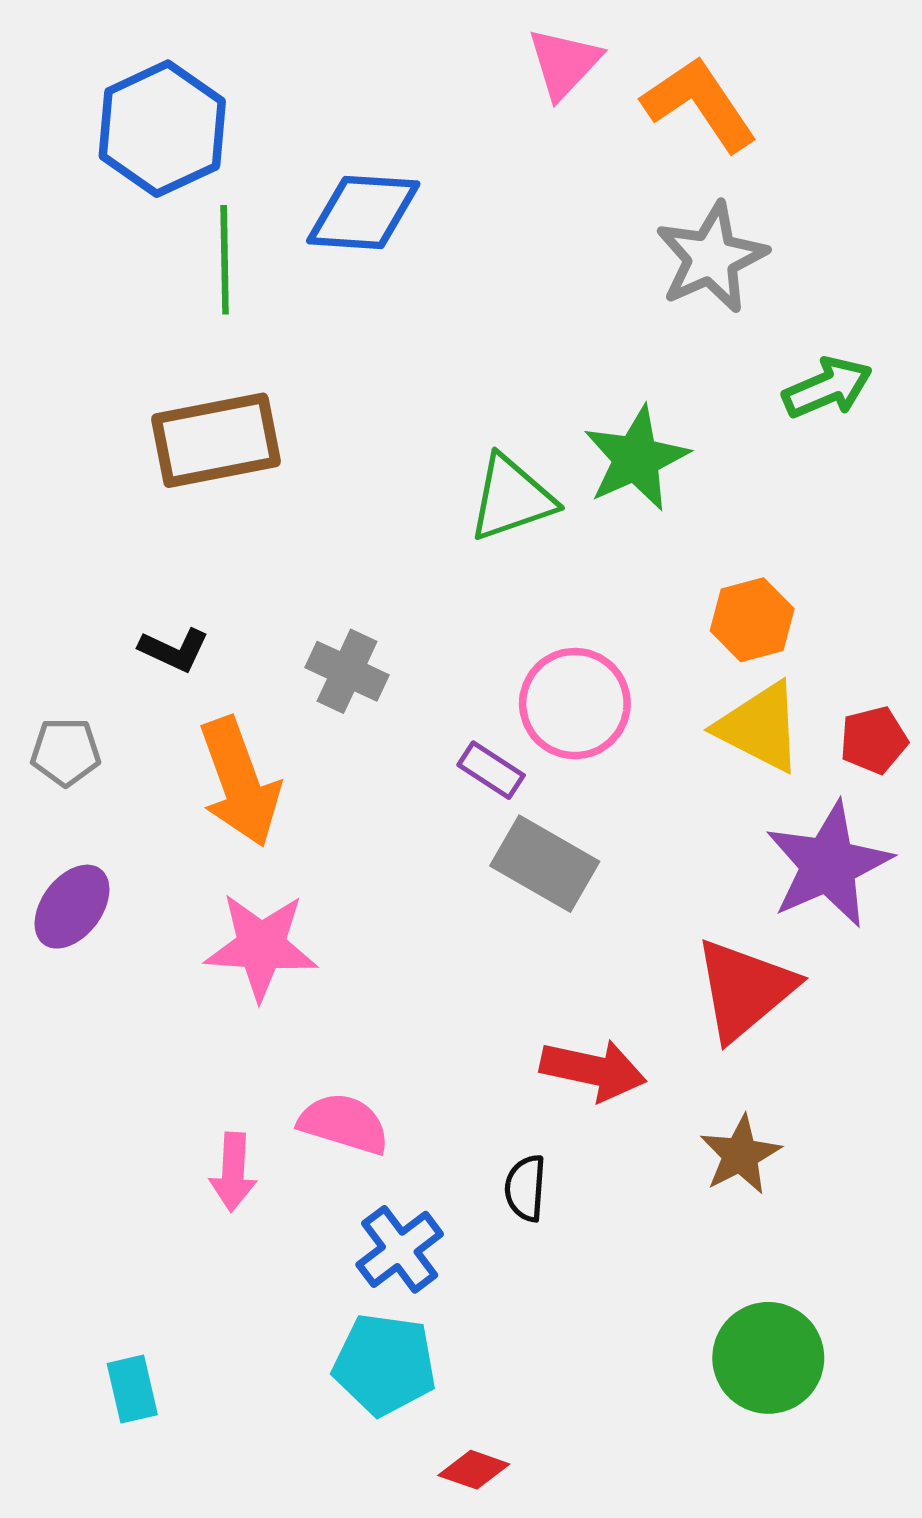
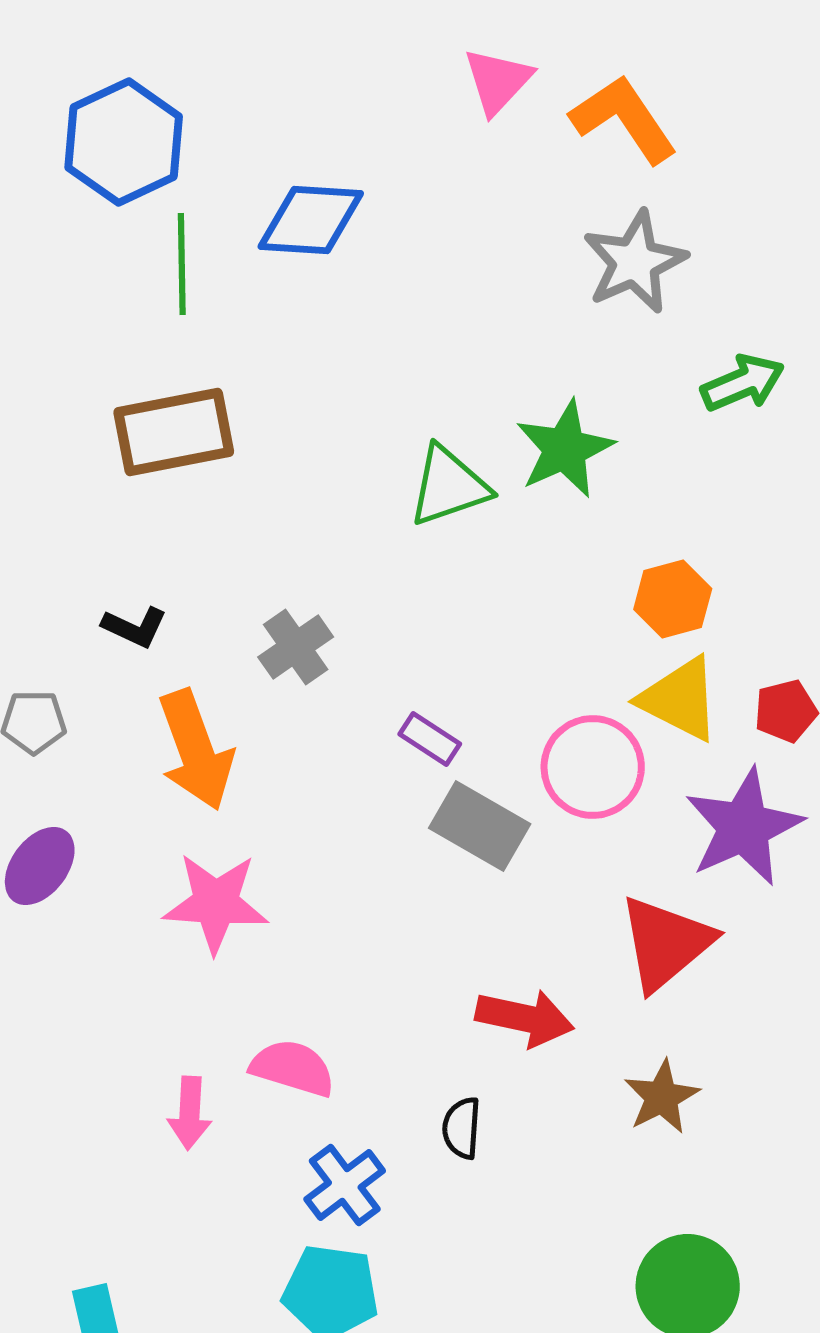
gray cross: (347, 671) -> (296, 647), turned 30
pink circle: (575, 704) -> (593, 767), moved

